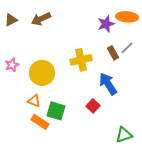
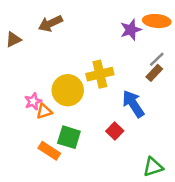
brown triangle: (11, 20) -> (13, 40), moved
brown rectangle: (113, 53) -> (154, 73), moved, turned 72
pink star: (12, 65) -> (33, 101), moved
yellow circle: (42, 73) -> (68, 90), moved
orange triangle: (34, 101) -> (44, 111), moved, turned -40

